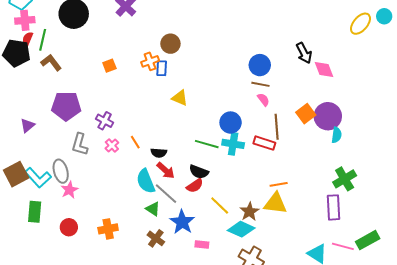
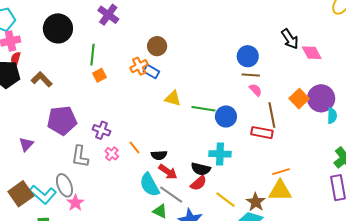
green line: (43, 40) -> (92, 55), moved
blue rectangle: (162, 68) -> (151, 71), turned -56
green line: (207, 144) -> (204, 109), moved
cyan cross: (233, 144) -> (220, 154), moved

